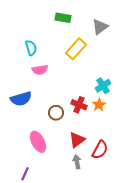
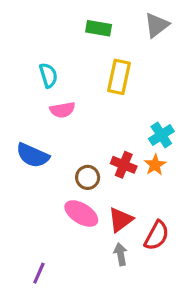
gray triangle: (100, 27) -> (157, 25), moved
yellow rectangle: (76, 49) -> (119, 77), turned -30
blue semicircle: (21, 99) -> (33, 155), turned 40
pink ellipse: (38, 142) -> (81, 213), moved, turned -30

